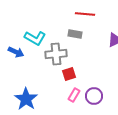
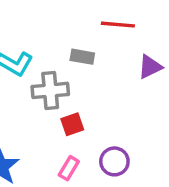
red line: (85, 14) -> (118, 25), moved
pink rectangle: (74, 95) -> (69, 168), moved

